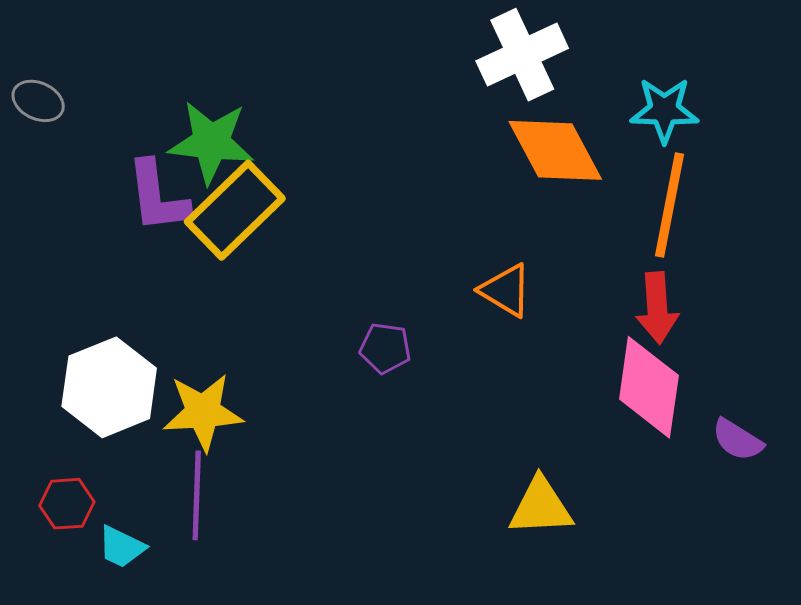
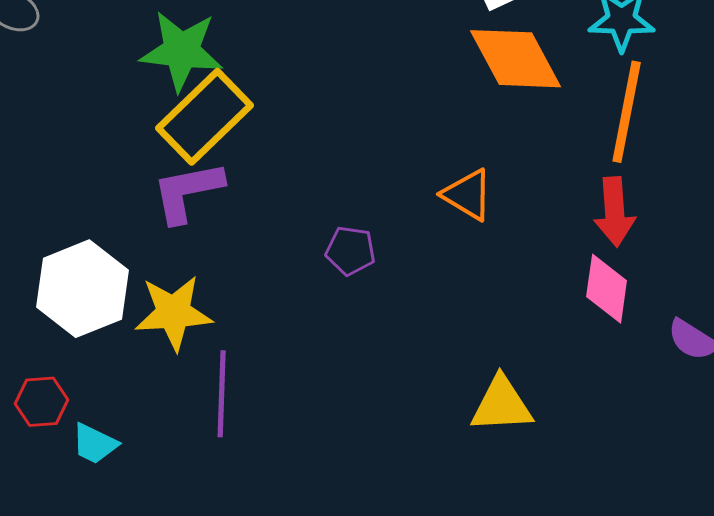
purple L-shape: (158, 197) -> (188, 192), moved, turned 86
pink diamond: (649, 387) -> (607, 289), size x0.7
purple line: (197, 495) -> (222, 394), moved

